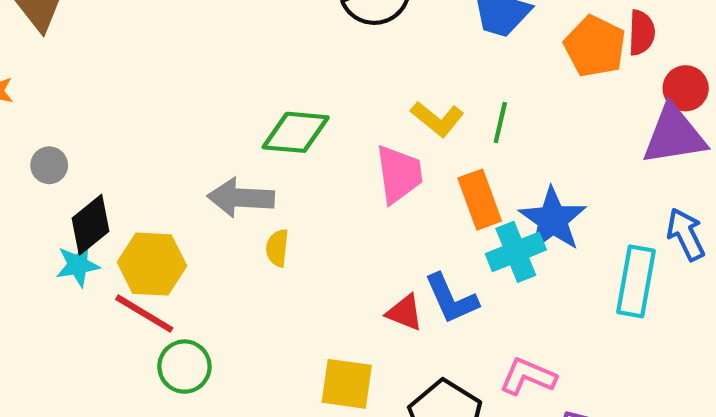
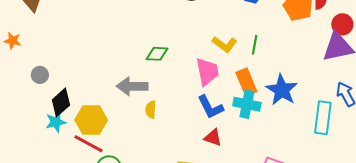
green diamond: (296, 132) -> (157, 54), size x0.7
cyan cross: (516, 252) -> (247, 104), moved, turned 36
blue L-shape: (451, 299) -> (210, 107), moved

